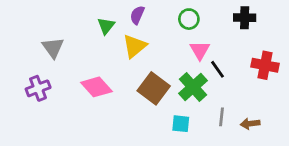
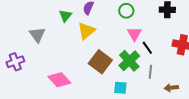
gray triangle: (53, 48) -> (37, 35), moved
pink diamond: (96, 87) -> (59, 80), moved
gray line: (222, 117) -> (150, 72), moved

